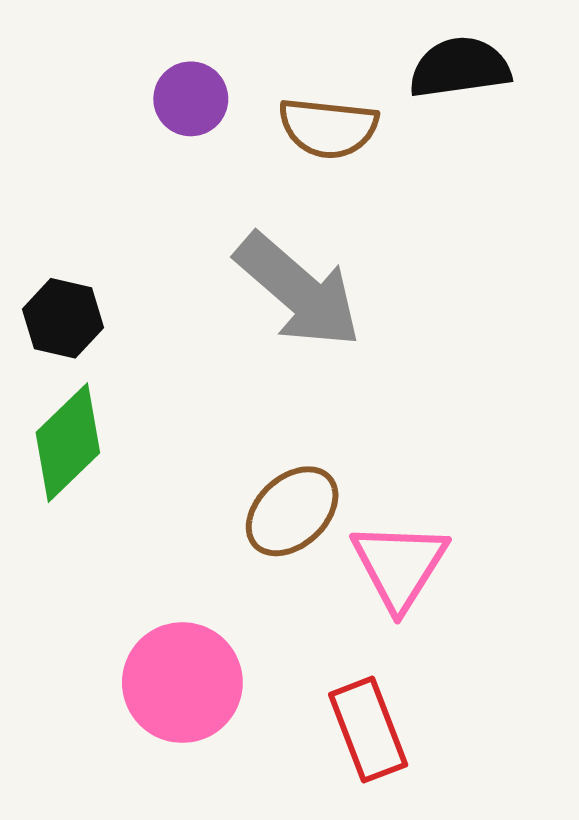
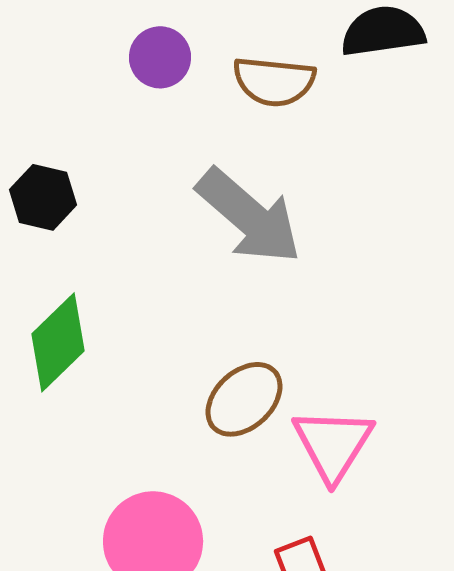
black hexagon: (63, 318) -> (43, 197), moved

